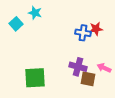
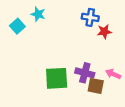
blue cross: (83, 33) -> (90, 17), moved
green square: (35, 78) -> (57, 78), moved

